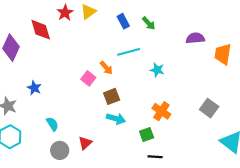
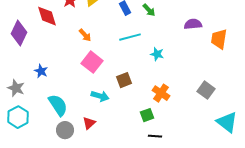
orange arrow: (106, 68) -> (85, 35), moved
pink square: (88, 78) -> (92, 62), size x1.5
brown square: (112, 96) -> (124, 80), moved
cyan arrow: (116, 119) -> (100, 96), moved
cyan semicircle: (52, 124) -> (58, 105), size x1.6

